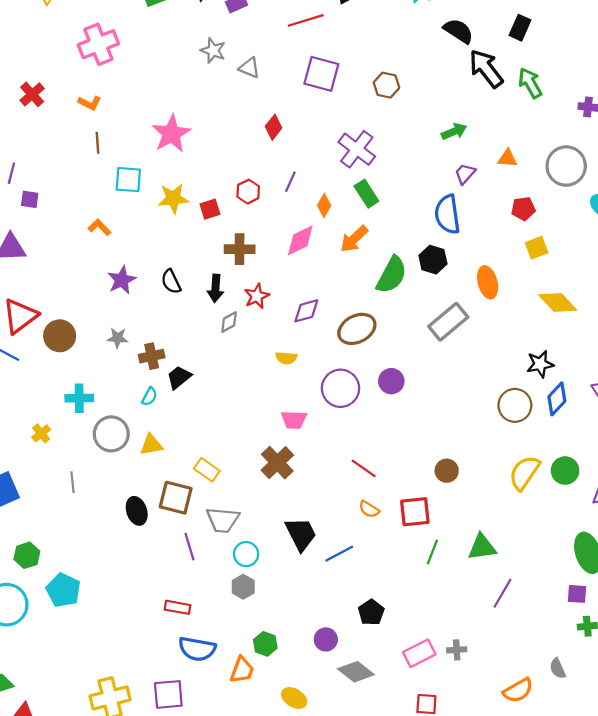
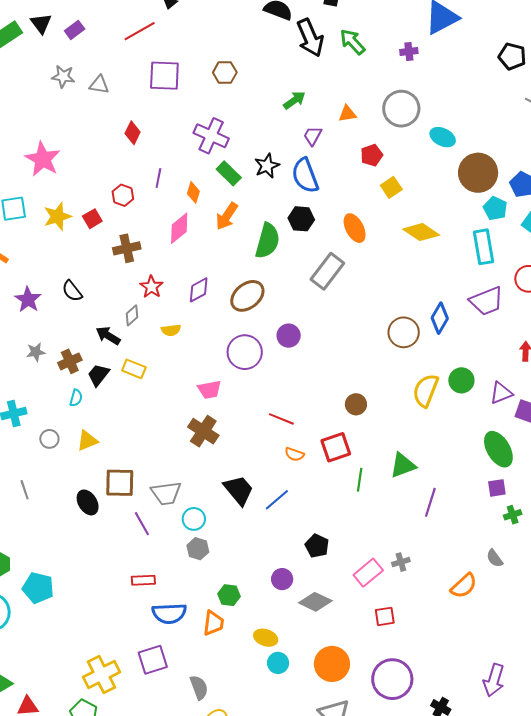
black arrow: (486, 69) -> (310, 38), turned -153
black arrow: (216, 288) -> (108, 336), moved, turned 130
yellow semicircle: (286, 358) -> (171, 330), moved
black star: (540, 364) -> (267, 166), moved
gray circle: (111, 434) -> (49, 439), size x0.6
yellow rectangle: (207, 470) -> (134, 369), moved

